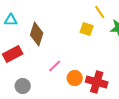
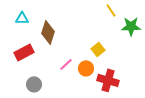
yellow square: (87, 29) -> (98, 49), moved, turned 32
orange circle: (75, 78) -> (86, 68), moved

